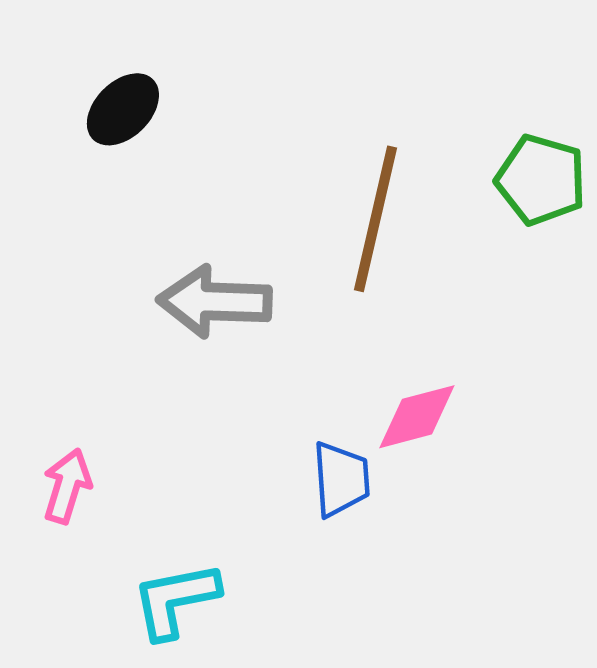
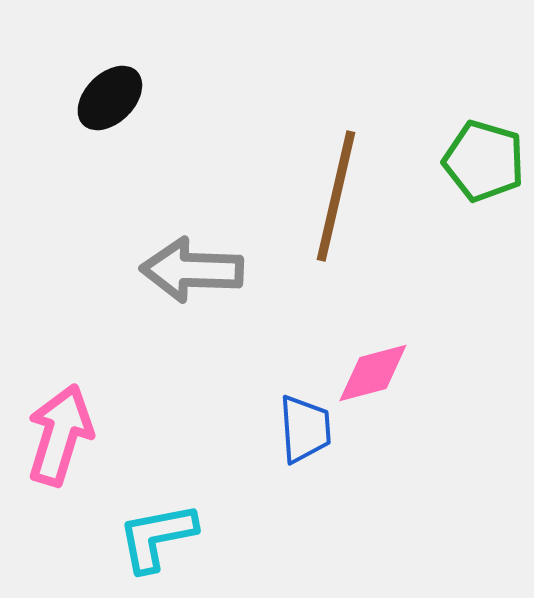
pink arrow: (67, 486) -> (60, 435), size x1.5

